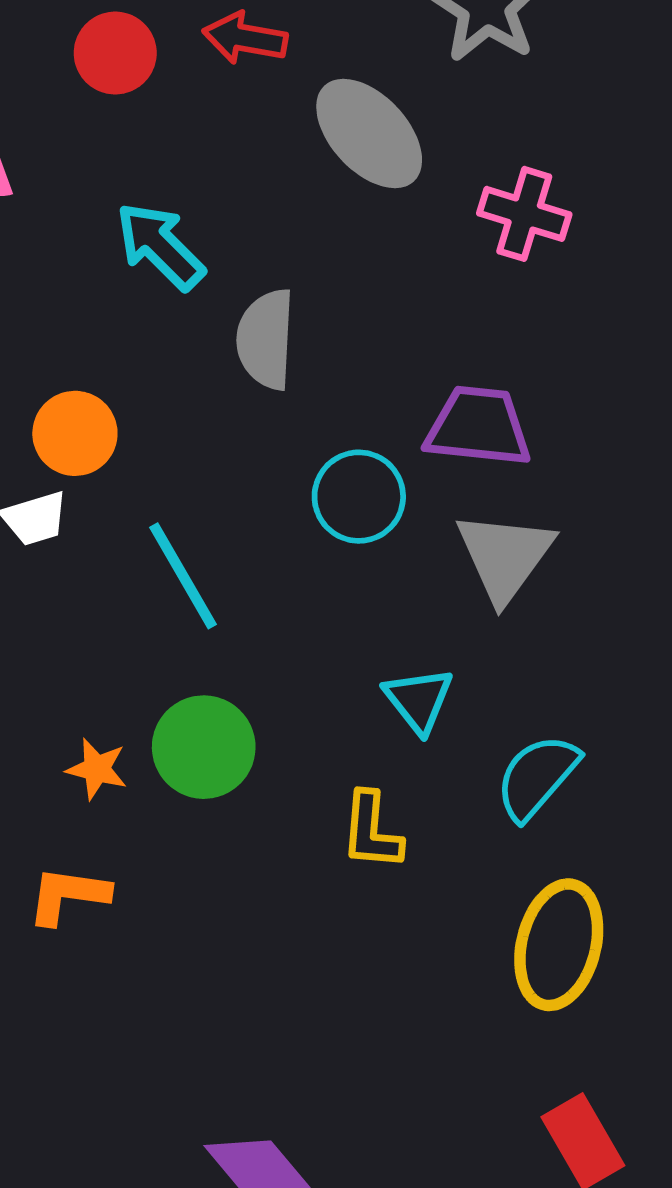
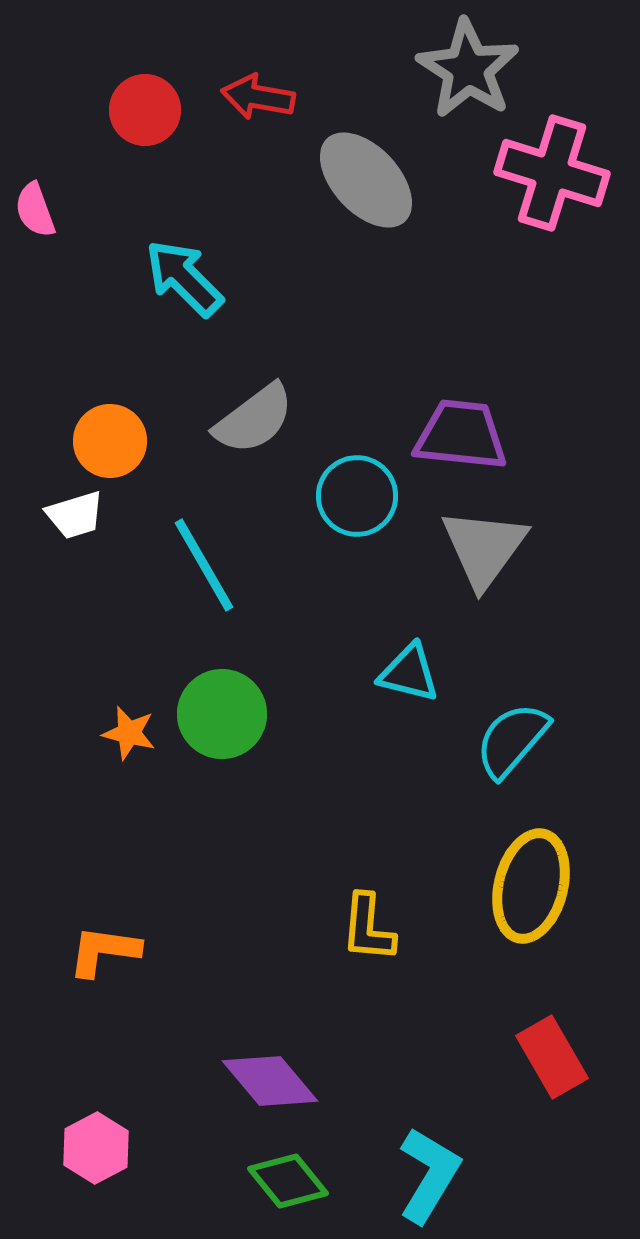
pink cross: (524, 214) -> (552, 173), moved, size x1.4
gray semicircle: (266, 339) -> (254, 419), moved, turned -130
cyan triangle: (419, 700) -> (409, 673), turned -38
yellow L-shape: (371, 831) -> (368, 928), moved
orange L-shape: (68, 895) -> (104, 951), moved

